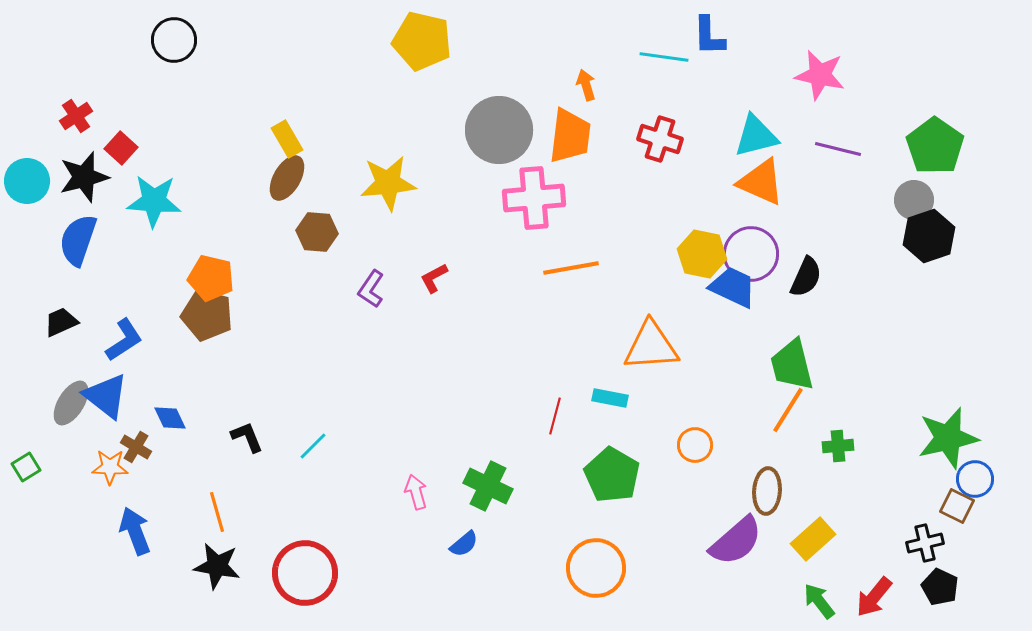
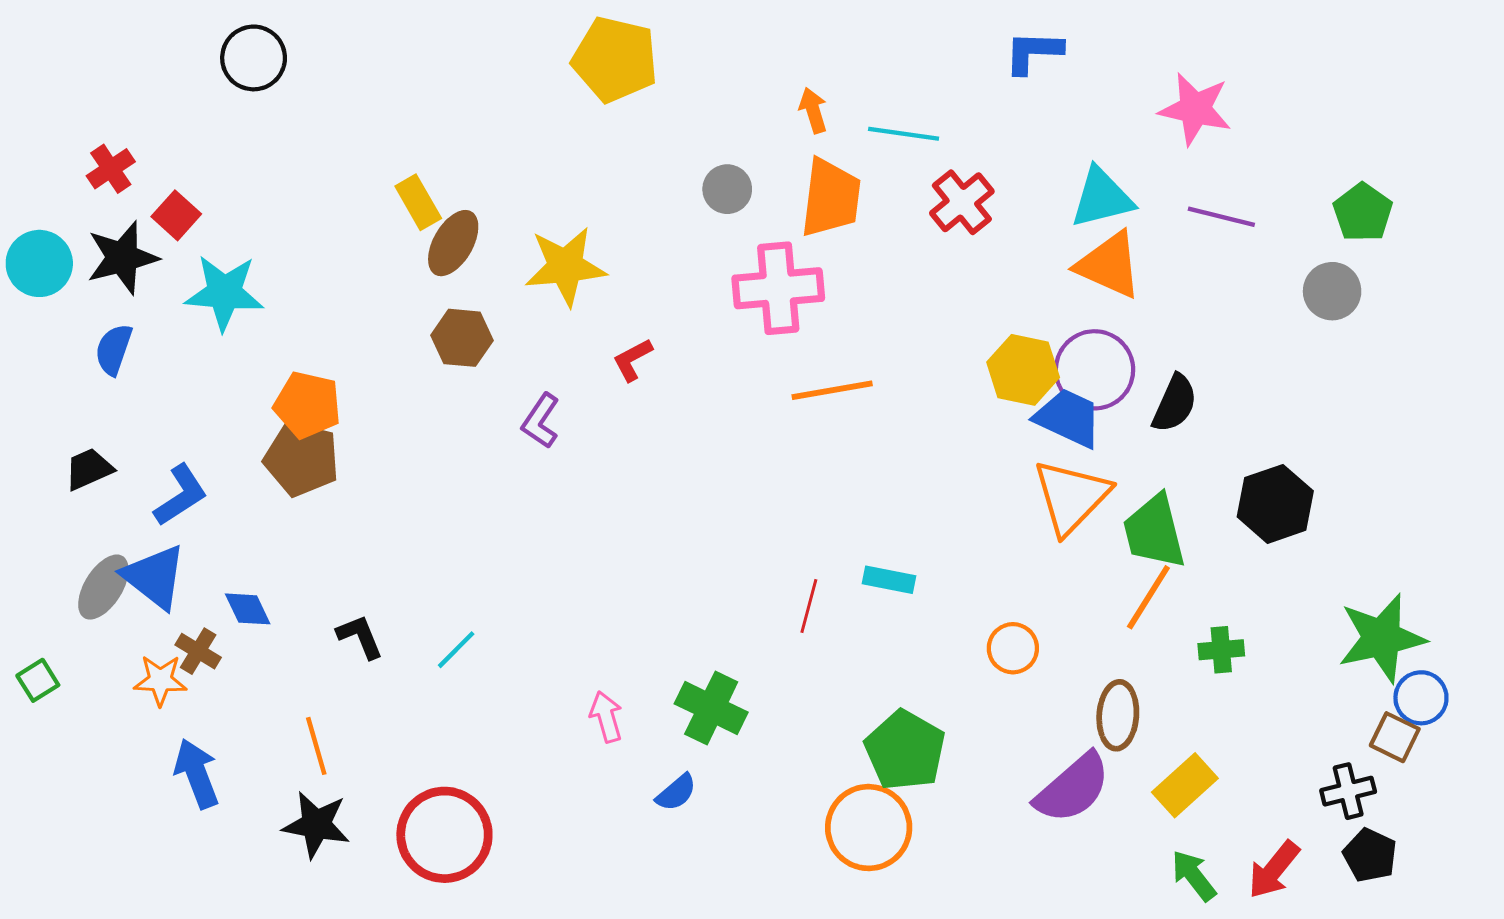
blue L-shape: (709, 36) -> (1033, 52), turned 93
cyan line: (664, 57) -> (904, 134), moved
orange arrow: (586, 85) -> (813, 110), moved
gray circle: (499, 130) -> (727, 189), size x0.5
red cross: (660, 139) -> (962, 202), turned 33
green pentagon: (935, 146) -> (1363, 212), size x0.7
brown ellipse: (287, 178) -> (453, 243), moved
black hexagon: (929, 236) -> (1275, 504), moved
blue semicircle: (78, 240) -> (114, 349), size x0.7
red L-shape: (434, 278) -> (632, 360), moved
orange triangle: (651, 346) -> (1071, 497), moved, turned -42
green pentagon: (612, 475) -> (905, 750), moved

